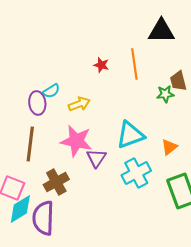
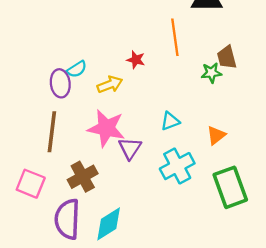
red star: (101, 65) -> (136, 60), moved
cyan triangle: (130, 135) -> (170, 121), size x0.6
cyan diamond: (20, 209) -> (109, 224), moved

